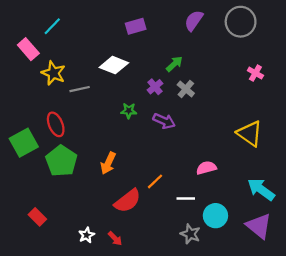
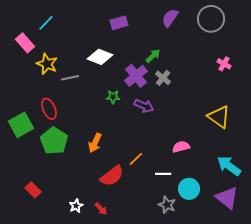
purple cross: (155, 87) -> (136, 76), size x1.6

